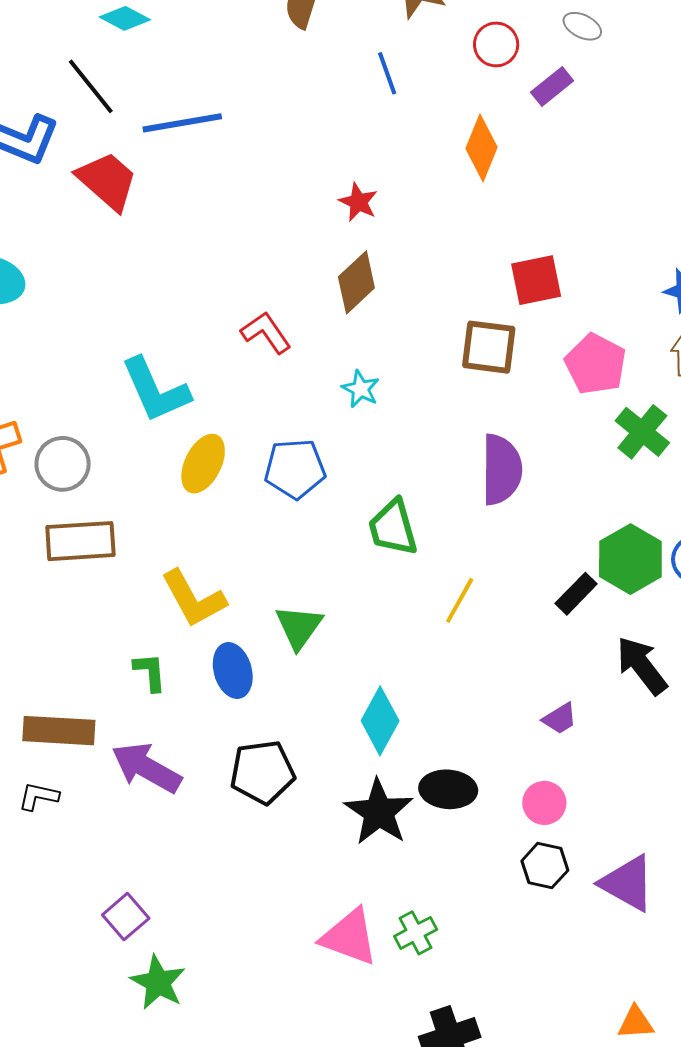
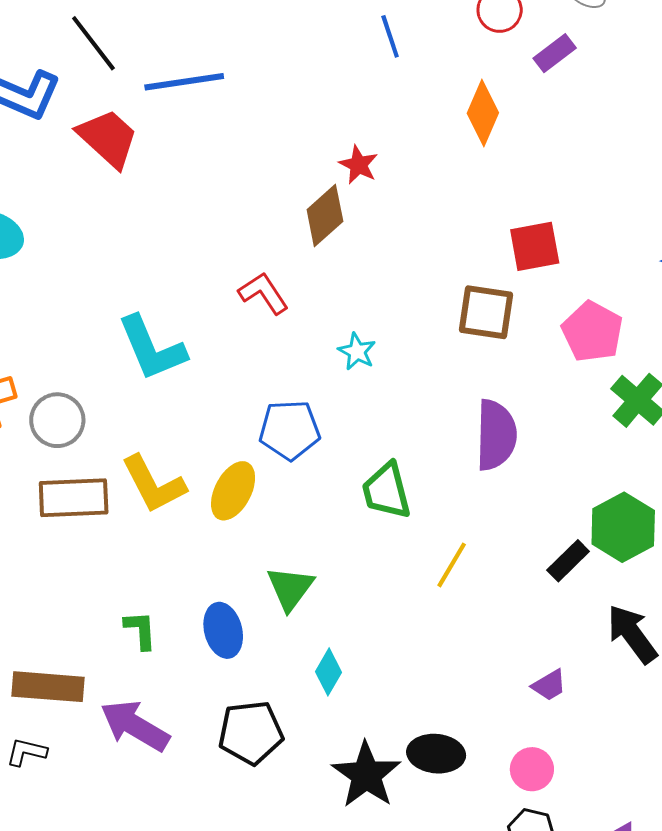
brown diamond: (356, 282) -> (325, 216), moved
yellow ellipse: (203, 464) -> (233, 491), moved
yellow L-shape: (193, 599) -> (154, 484), moved
cyan diamond: (380, 721) -> (329, 672), moved, size x0.7

